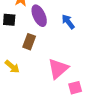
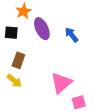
brown rectangle: (29, 42) -> (18, 60), moved

